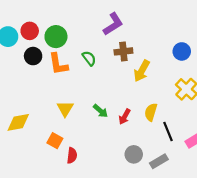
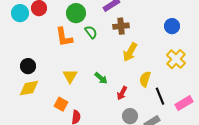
green circle: (56, 37) -> (76, 13), moved
black circle: (33, 56) -> (28, 66), moved
yellow arrow: (142, 71) -> (130, 52), moved
red arrow: (125, 117) -> (122, 93), moved

